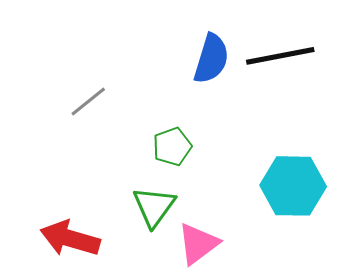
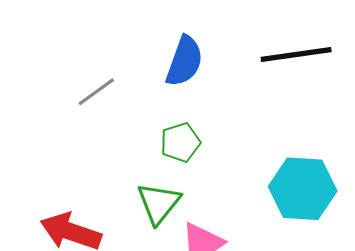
blue semicircle: (211, 59) -> (184, 61), moved

